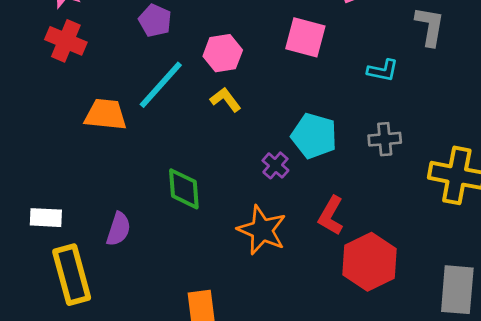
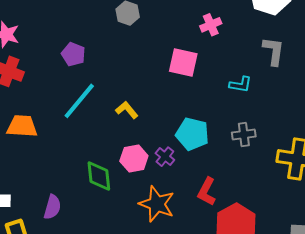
pink hexagon: (223, 53) -> (134, 158), moved
orange trapezoid: (106, 114) -> (22, 126), moved

